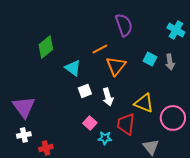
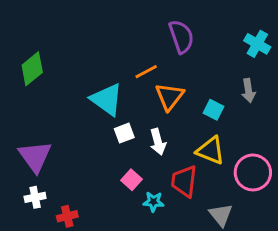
green diamond: (46, 47) -> (32, 69), moved
cyan square: (150, 59) -> (213, 110), moved
cyan triangle: (73, 68) -> (107, 99), size x1.4

